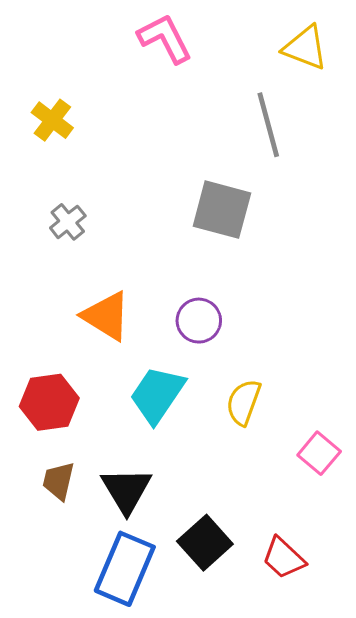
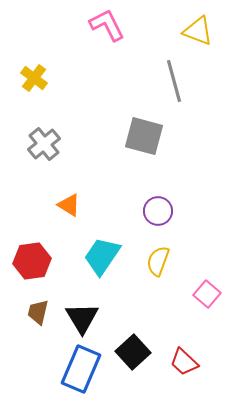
gray cross: (68, 222) -> (44, 144), size x1.4
orange triangle: (106, 316) -> (69, 205), size x0.7
purple circle: (199, 321) -> (158, 211), moved

